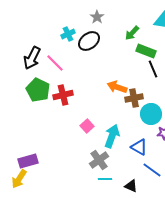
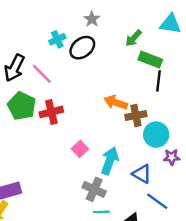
black line: (153, 69) -> (159, 81), turned 30
gray cross: (99, 160) -> (94, 189), turned -30

